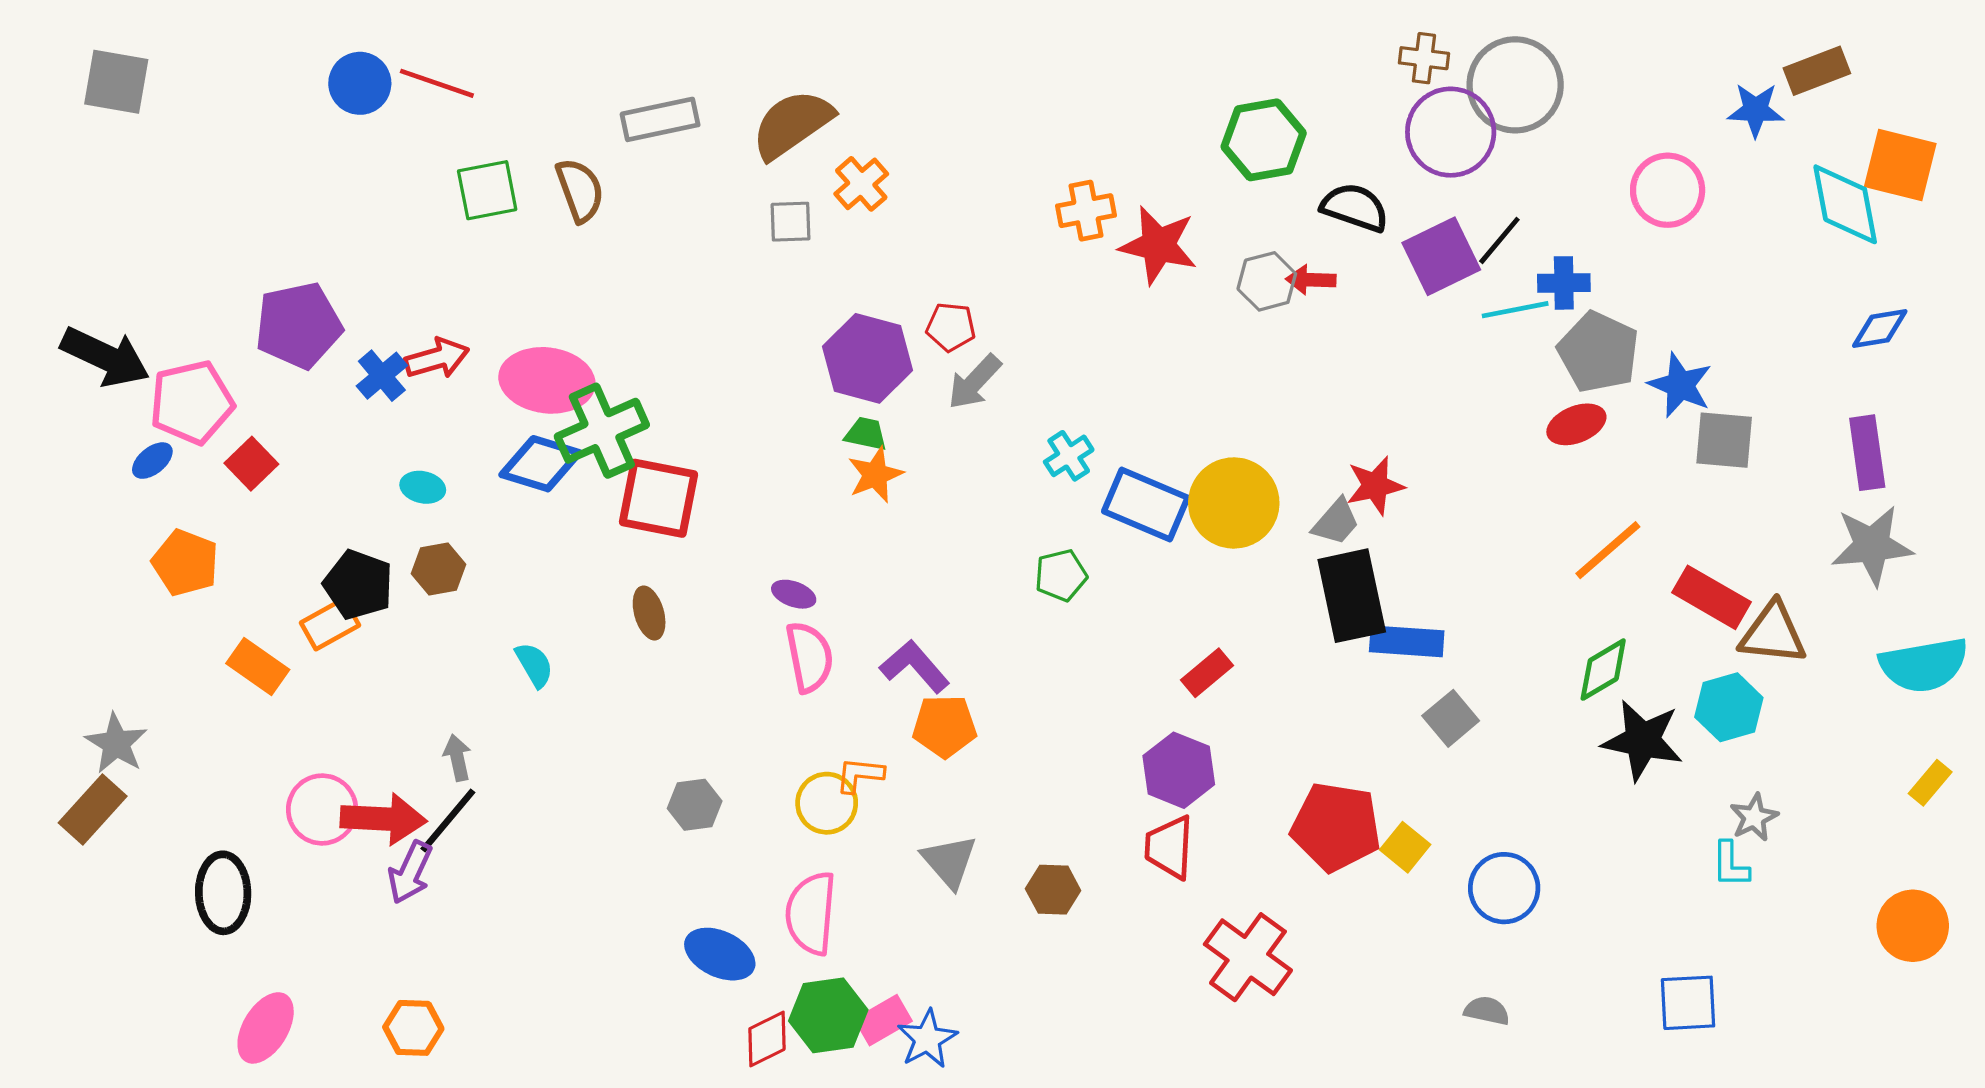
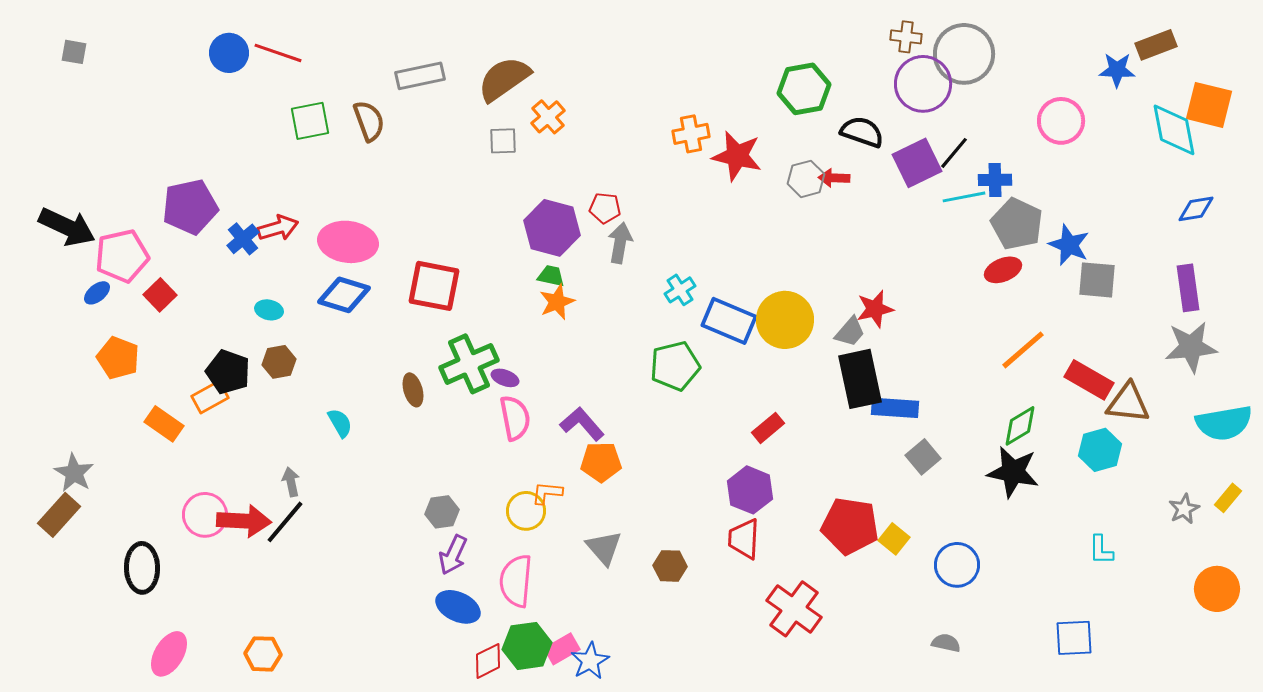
gray square: (116, 82) -> (74, 52), size x0.6
gray arrow: (974, 382) -> (620, 243), turned 147
green cross: (602, 431) -> (469, 364), moved
red square: (658, 498) -> (434, 286), moved
green pentagon: (1061, 575) -> (675, 366), size x1.5
black star: (1642, 740) -> (1013, 472), moved
gray star: (1754, 817) -> (1184, 509), moved
purple arrow: (410, 872) -> (453, 555), moved

